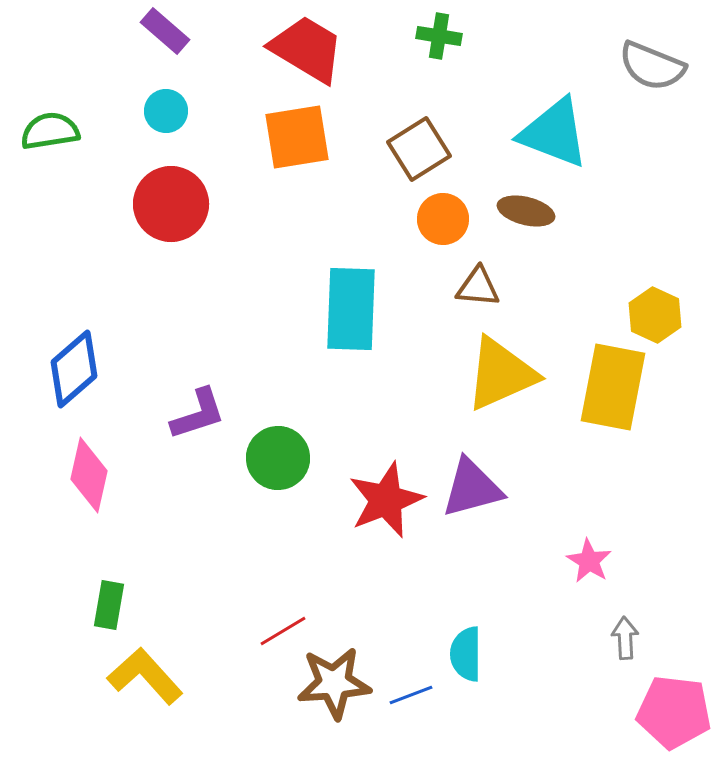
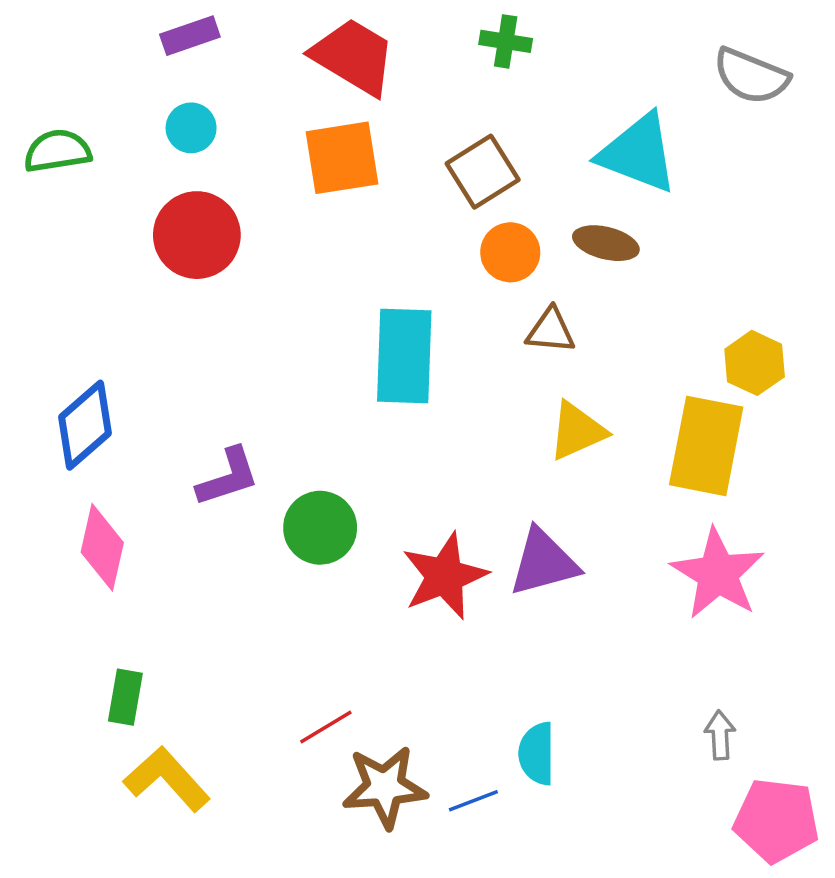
purple rectangle: (165, 31) -> (190, 36), turned -60
yellow triangle: (501, 374) -> (577, 431), size x0.7
pink star: (589, 561) -> (718, 574), moved, size x1.8

